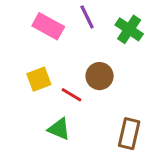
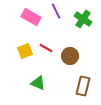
brown circle: (100, 76) -> (70, 56), moved
red line: (71, 95) -> (46, 48), moved

